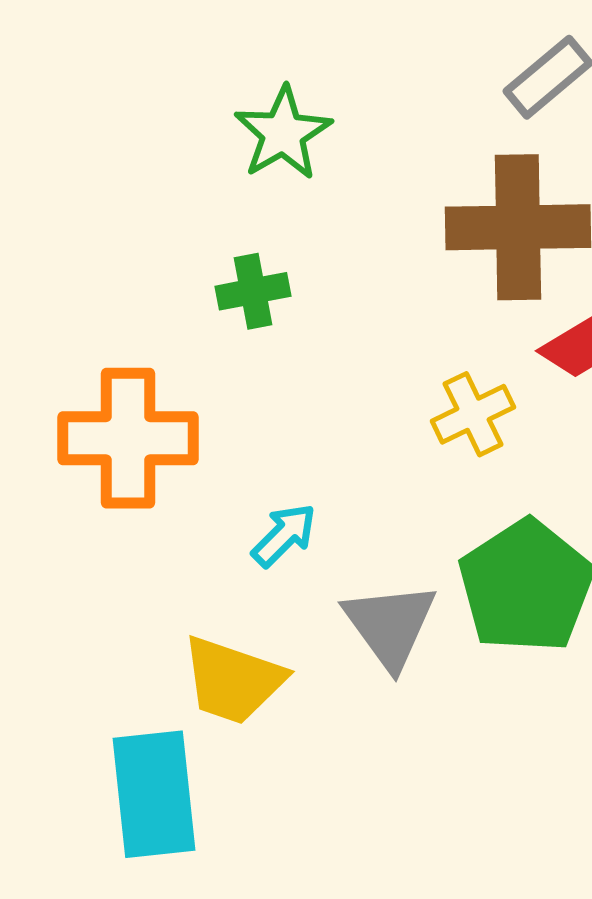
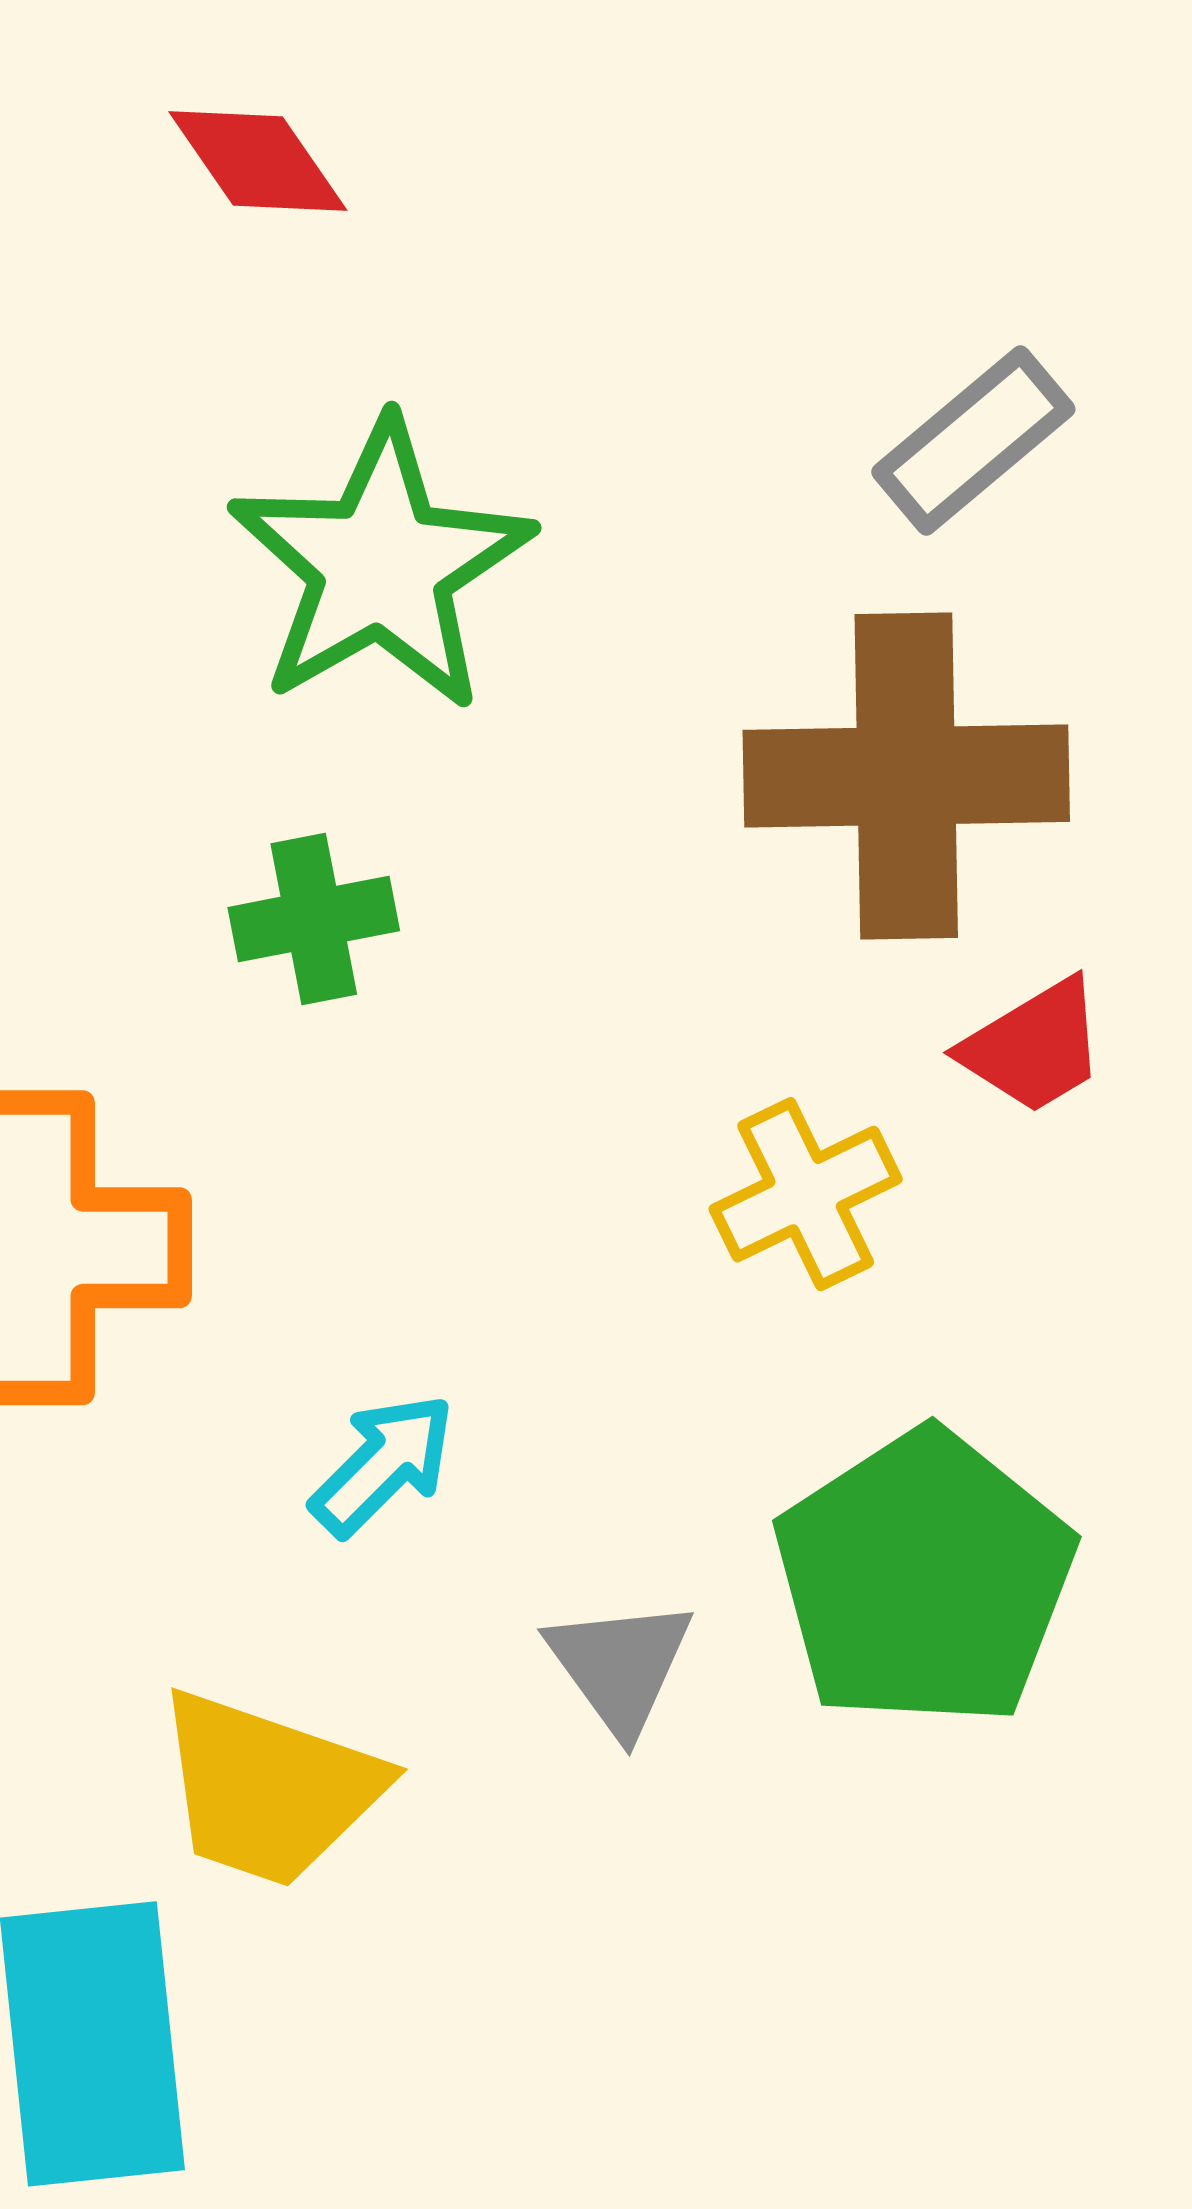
green star: (283, 133) -> (381, 566), size x1.4
gray triangle: (390, 625) -> (620, 1666), size x0.7

